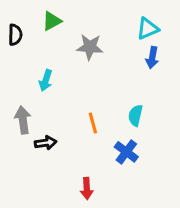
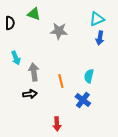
green triangle: (52, 21) -> (34, 14), turned 48
cyan arrow: (46, 80) -> (16, 58), moved, turned -40
gray arrow: (23, 120) -> (34, 72), moved

